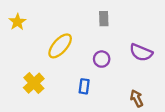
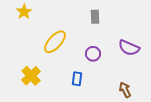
yellow star: (17, 22) -> (24, 12), moved

